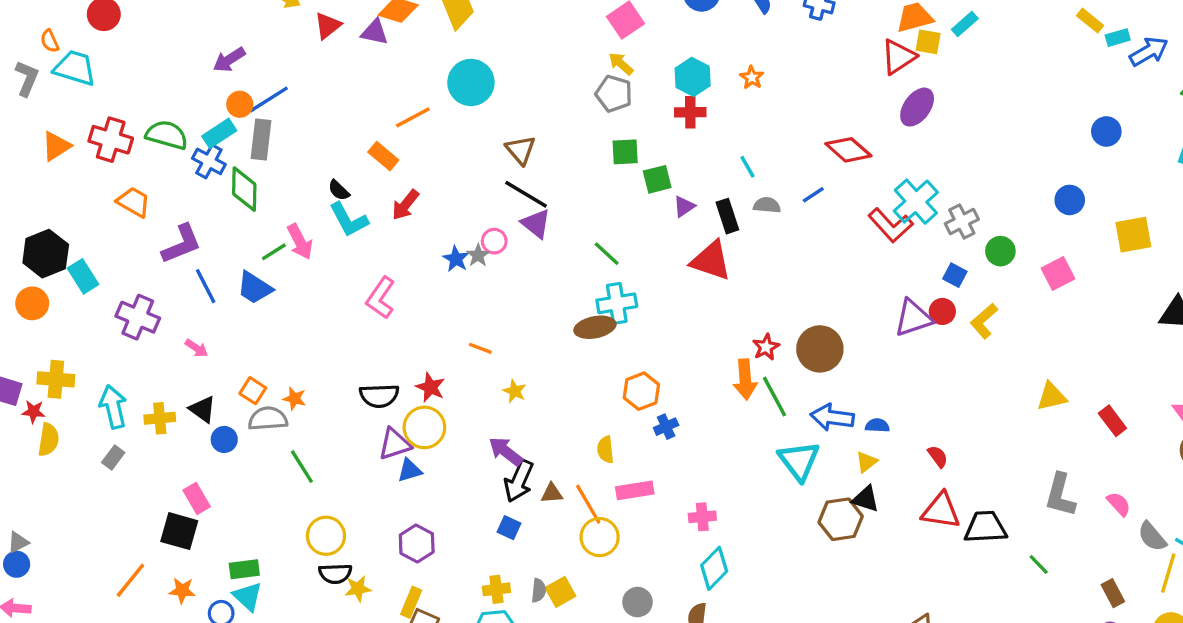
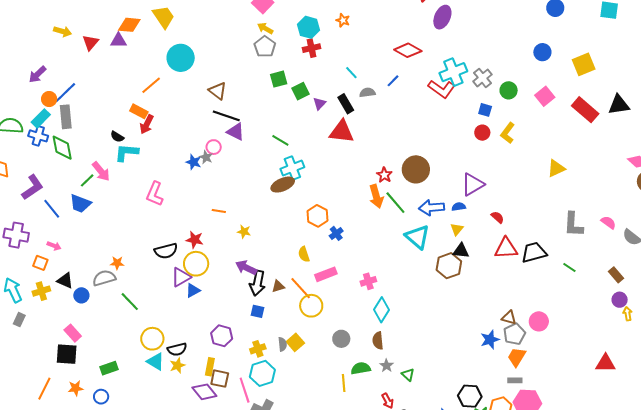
gray pentagon: (614, 94) -> (265, 47), turned 30
cyan cross: (916, 202) -> (453, 72), turned 32
red arrow: (405, 205) -> (147, 124), moved
cyan L-shape: (349, 220) -> (127, 153), turned 135
purple triangle: (913, 318) -> (473, 184), moved
orange square: (253, 391) -> (40, 263), moved
red rectangle: (1112, 421) -> (585, 110), moved, size x1.5
purple hexagon: (417, 543) -> (222, 336), moved
black semicircle: (335, 574) -> (177, 349), moved
cyan triangle: (248, 596) -> (156, 361), moved

